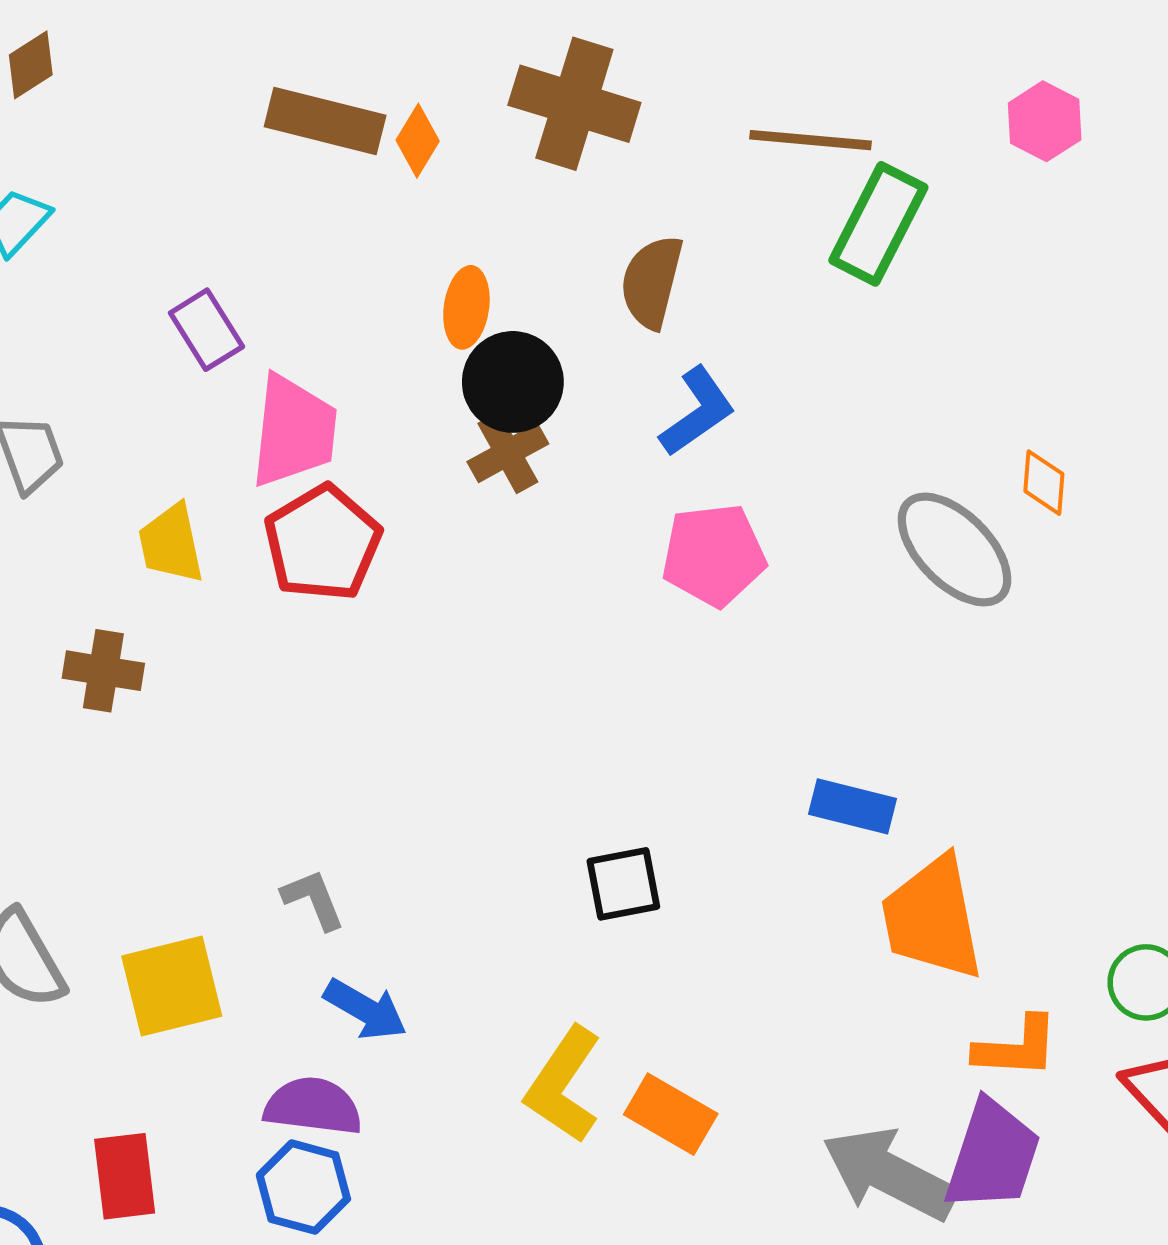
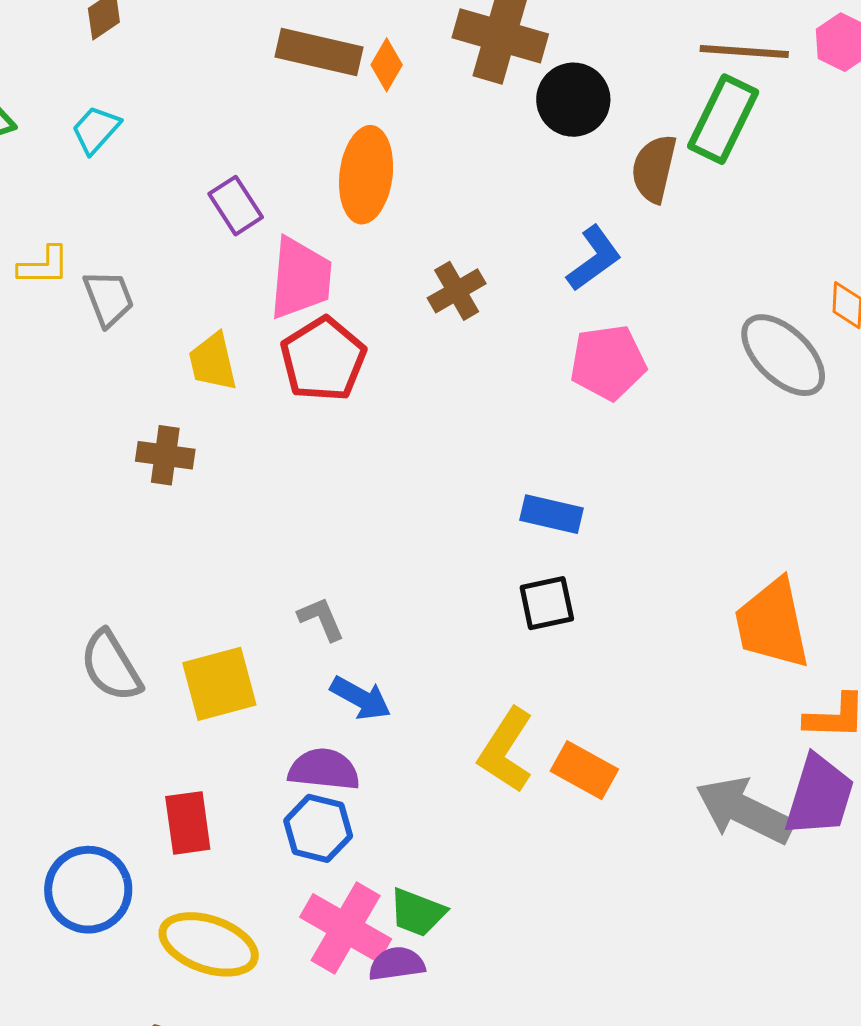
brown line: (810, 140) -> (744, 51), moved
brown semicircle: (652, 282) -> (654, 169), moved
orange ellipse: (466, 307) -> (366, 175), moved, size x1.6
black circle: (513, 382) -> (573, 100), moved
blue rectangle: (852, 806) -> (552, 514), moved

